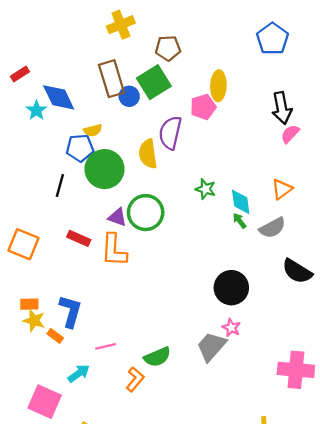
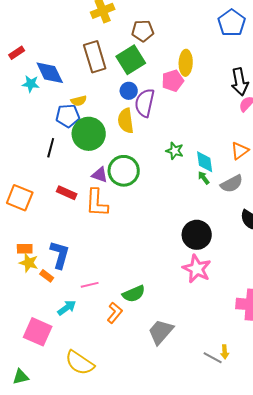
blue circle: (129, 96) -> (129, 91), moved
cyan star: (36, 110) -> (31, 84), turned -30
pink star: (231, 328) -> (197, 269), size x1.8
gray trapezoid: (211, 346) -> (161, 332), moved

